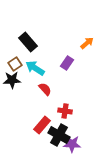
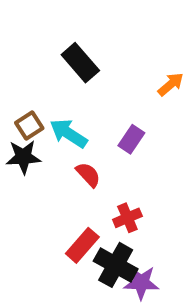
black rectangle: (28, 42) -> (80, 63), moved
purple rectangle: (67, 63) -> (131, 139), moved
red cross: (65, 111) -> (127, 218), turned -32

